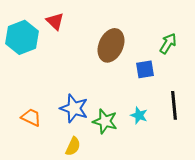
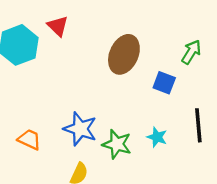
blue square: (145, 69) -> (164, 83), turned 30

